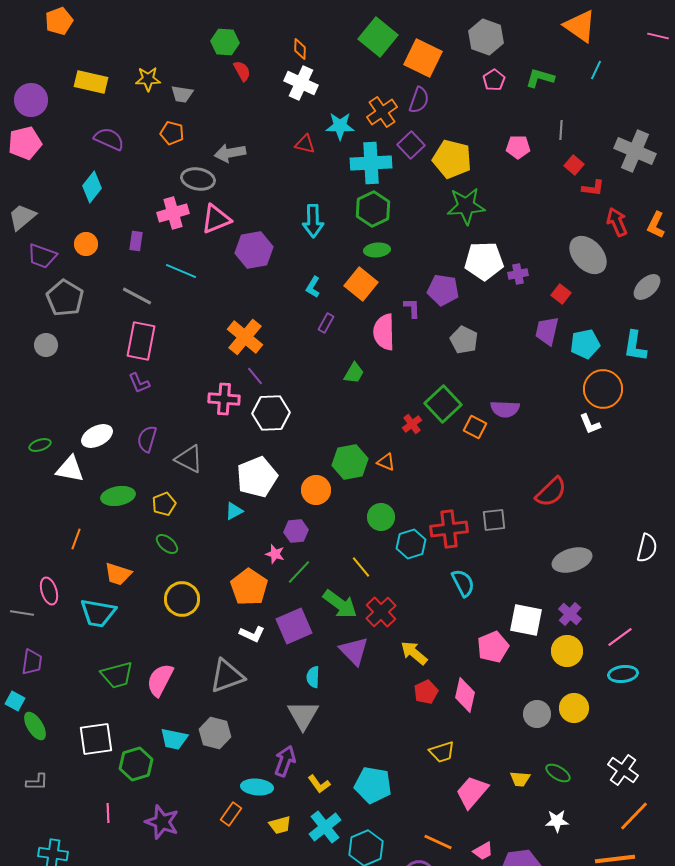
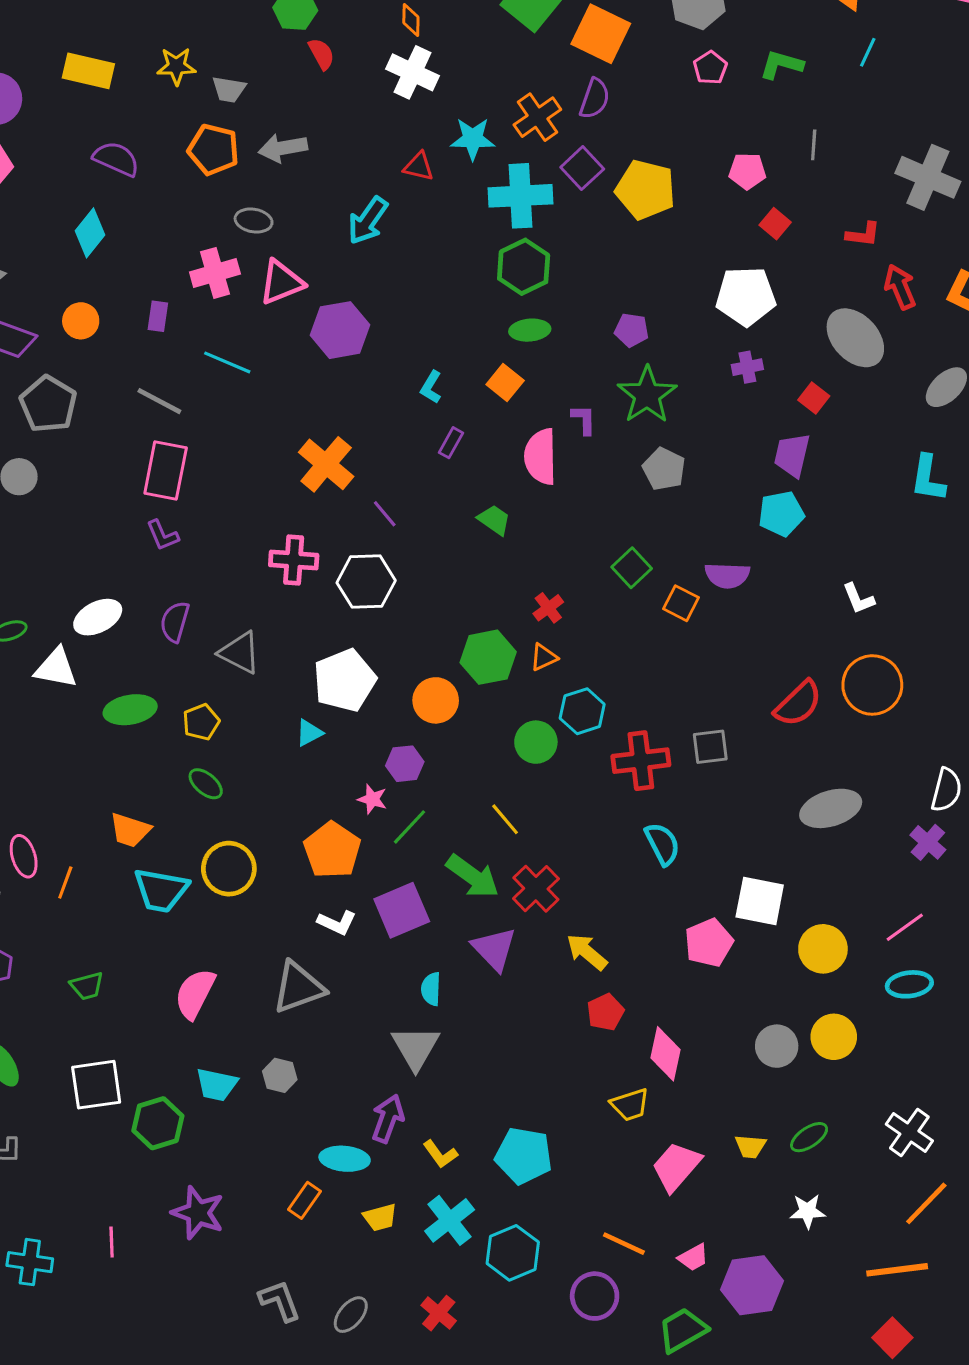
orange pentagon: (172, 133) -> (213, 150), size x1.4
gray arrow: (230, 153) -> (283, 148), moved
red square: (574, 165) -> (775, 224), moved
gray ellipse: (198, 179) -> (254, 221), size x0.7
green star: (466, 206) -> (647, 395), moved, turned -30
cyan arrow: (313, 221) -> (368, 221), moved, turned 36
white pentagon: (484, 261) -> (746, 296), moved
orange square: (361, 284) -> (505, 383), size x0.7
purple pentagon: (443, 290) -> (632, 330), moved, size x0.7
cyan pentagon: (585, 344) -> (781, 514), moved
green trapezoid: (354, 373) -> (494, 520), turned -85
purple line: (255, 376) -> (385, 514), moved
orange circle: (603, 389) -> (872, 685), moved
green square: (443, 404) -> (632, 568), size x0.7
red cross: (412, 424) -> (548, 608), moved
orange triangle: (386, 462) -> (544, 657), turned -48
orange line: (76, 539) -> (65, 883), moved
cyan hexagon: (411, 544) -> (582, 711), moved
cyan trapezoid: (98, 613) -> (161, 890), moved
purple cross: (570, 614) -> (928, 842), moved
green trapezoid: (117, 675) -> (87, 986), moved, size x0.7
pink diamond: (465, 695) -> (666, 1054), moved
gray hexagon: (215, 733) -> (280, 1075), size x0.7
green ellipse: (558, 773) -> (809, 1137), turned -65
pink line: (108, 813) -> (112, 1242), moved

